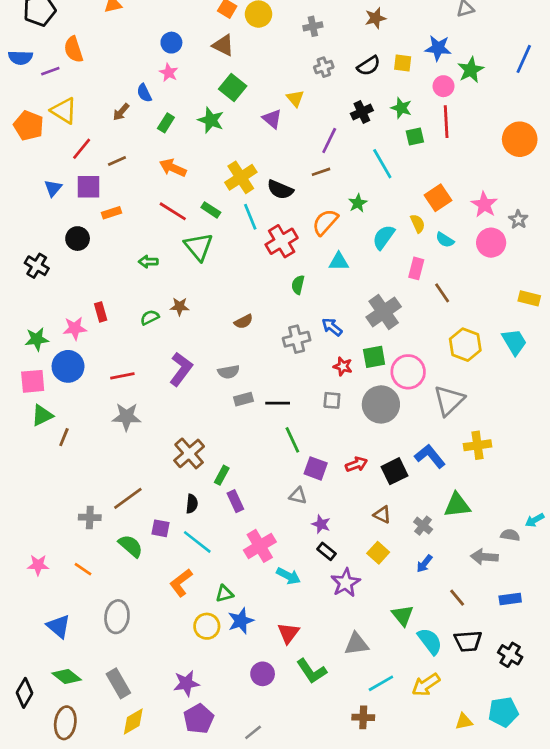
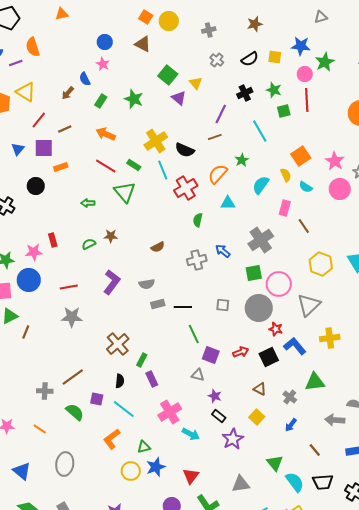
gray cross: (324, 67) -> (217, 60), turned -32
green square: (233, 88) -> (168, 75), moved
red star: (343, 366) -> (276, 329), moved

